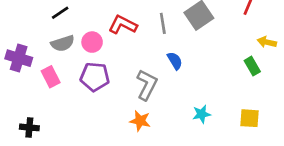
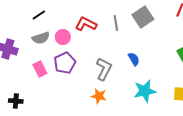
blue semicircle: (175, 61) -> (134, 59), moved
pink rectangle: (51, 77) -> (40, 69), moved
purple pentagon: (95, 77) -> (65, 63), turned -30
cyan star: (202, 114) -> (145, 91), size x1.6

